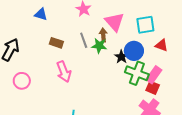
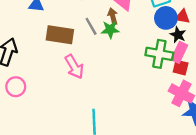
brown rectangle: (56, 43) -> (60, 35), size x1.6
blue circle: (134, 51) -> (166, 18), moved
black star: (121, 57) -> (178, 35), moved
pink circle: (22, 81) -> (16, 87), moved

